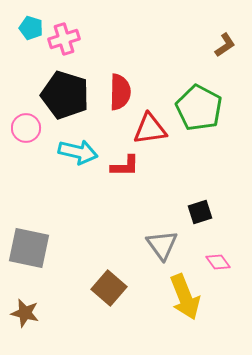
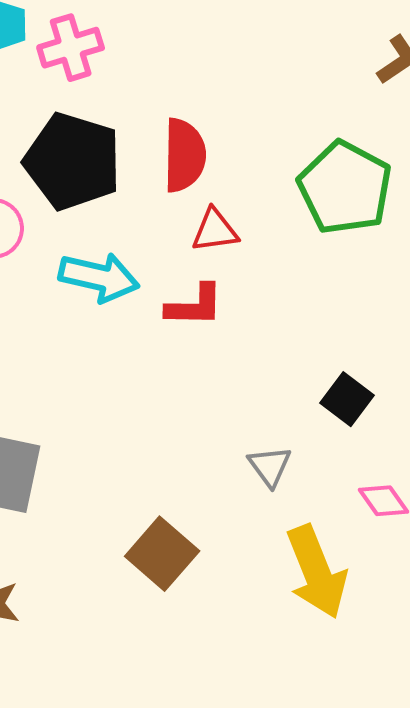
red triangle: (150, 129) -> (215, 230), moved, size x0.7
black square: (200, 212) -> (347, 399), turned -35
gray triangle: (162, 245) -> (270, 466), size x0.7

